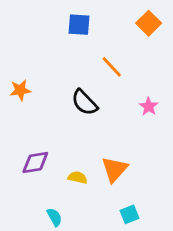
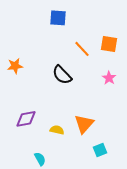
orange square: (149, 23) -> (109, 44), moved, turned -36
cyan square: (130, 214) -> (100, 150), moved

